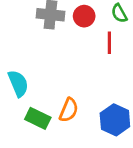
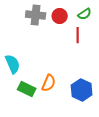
green semicircle: (119, 13) -> (85, 14), turned -96

